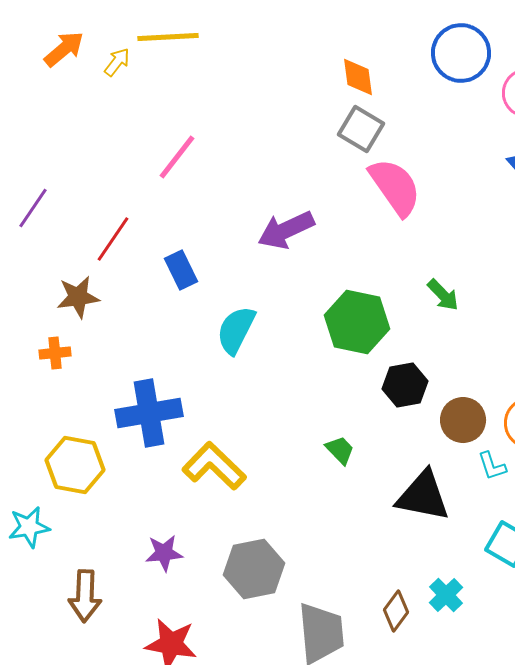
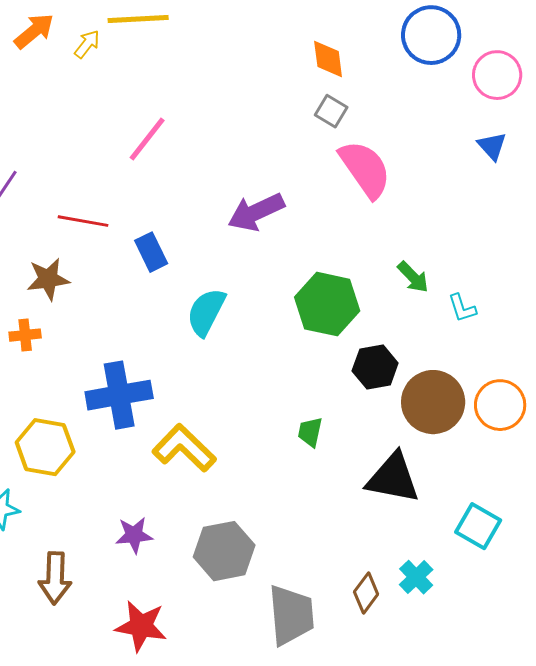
gray square: (361, 129) -> (331, 111), size x0.7
red line: (113, 239) -> (83, 221), turned 66
brown circle: (463, 420) -> (433, 402), size x1.4
green trapezoid: (340, 450) -> (310, 432), turned -124
cyan L-shape: (492, 466) -> (462, 308), moved

